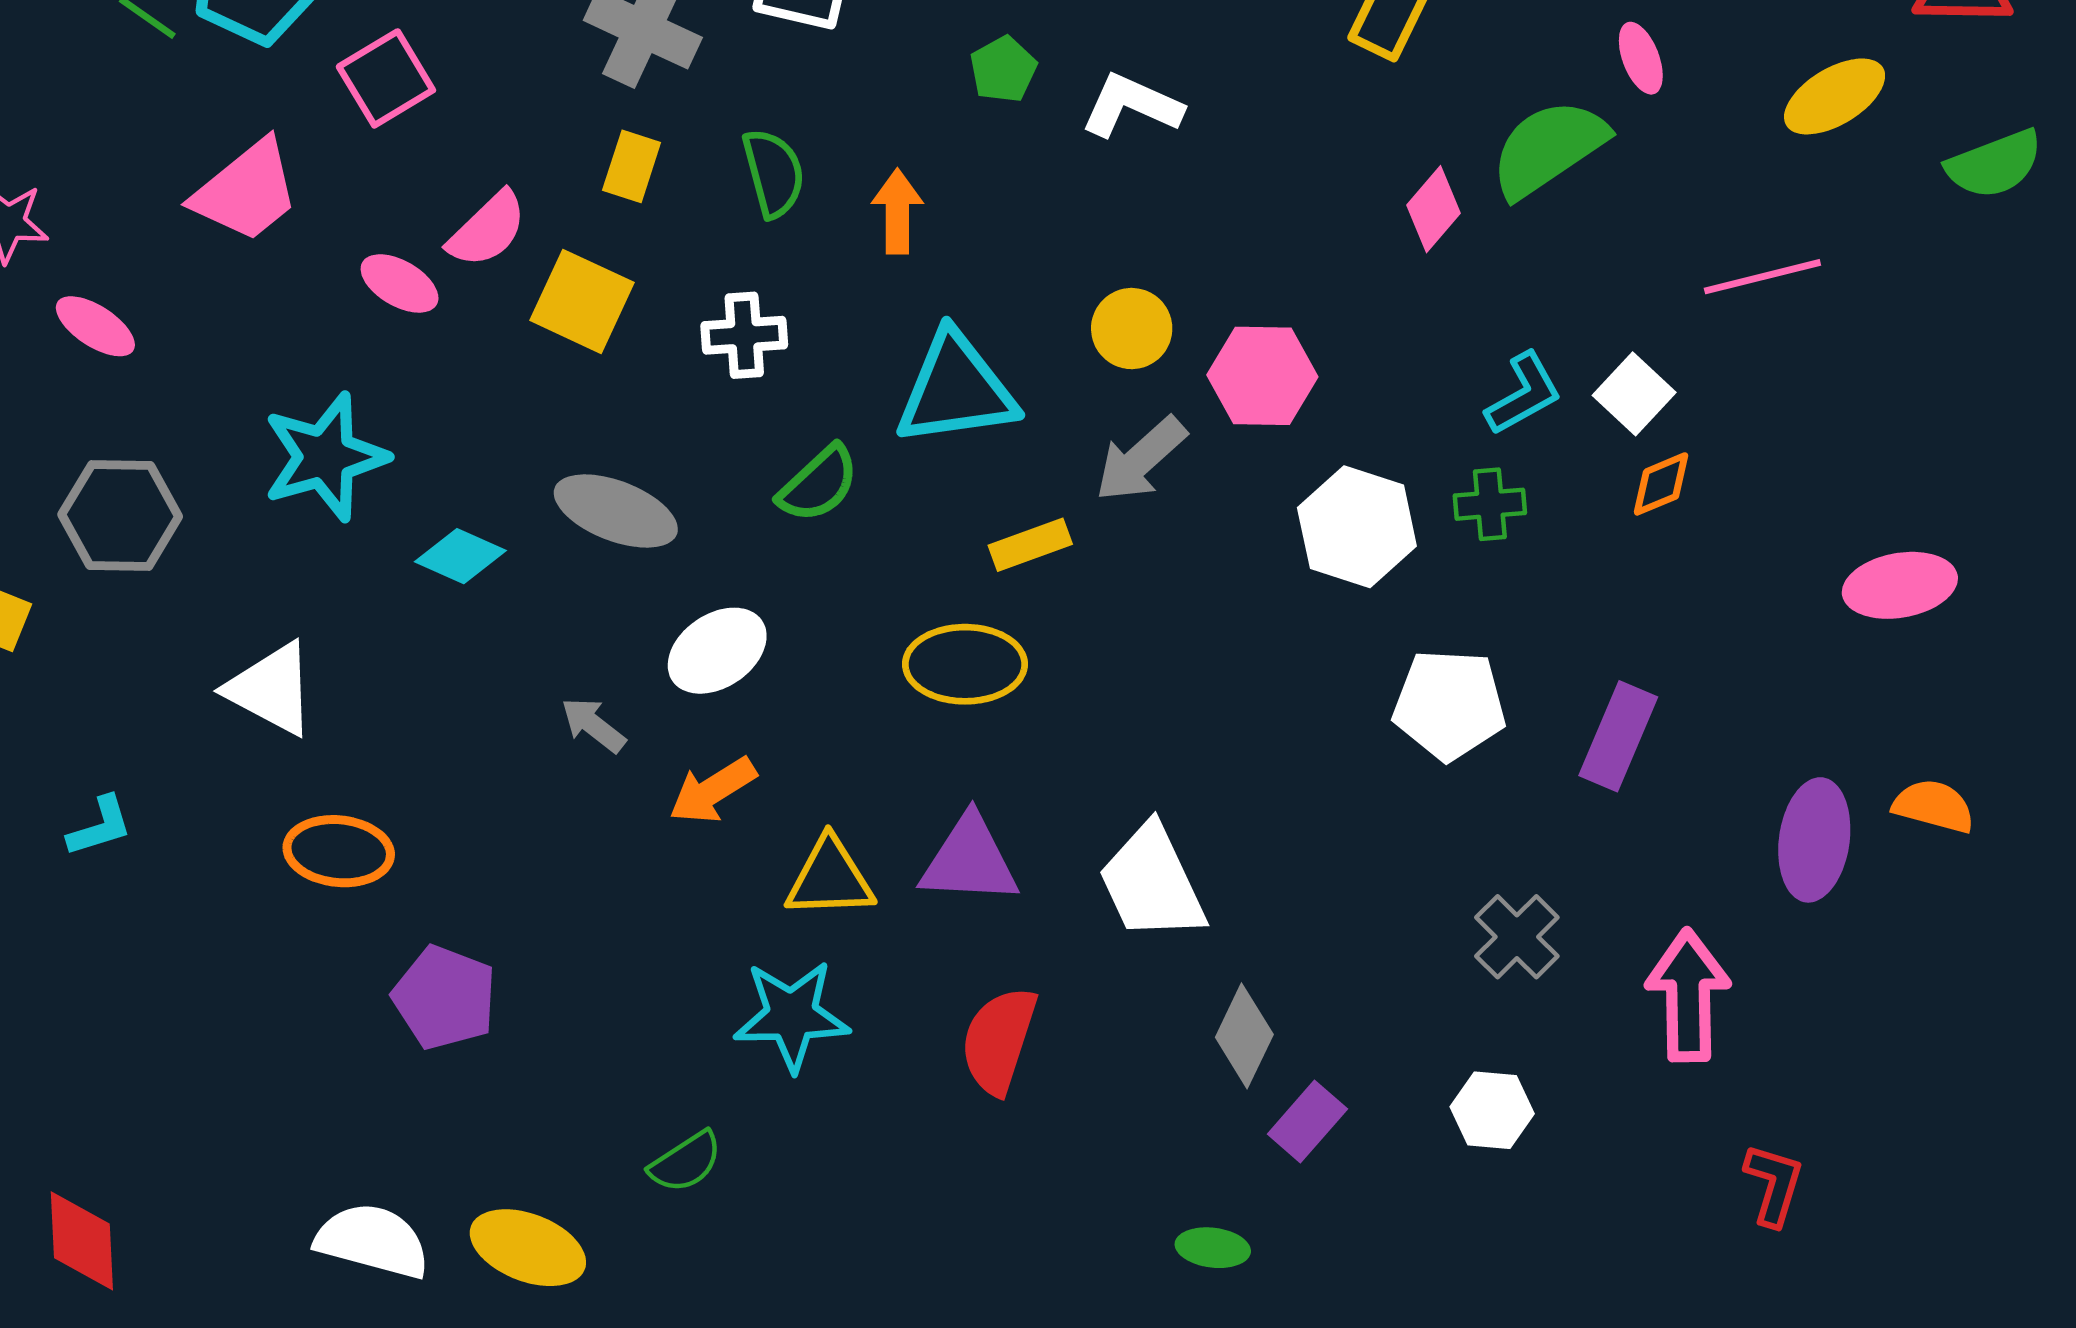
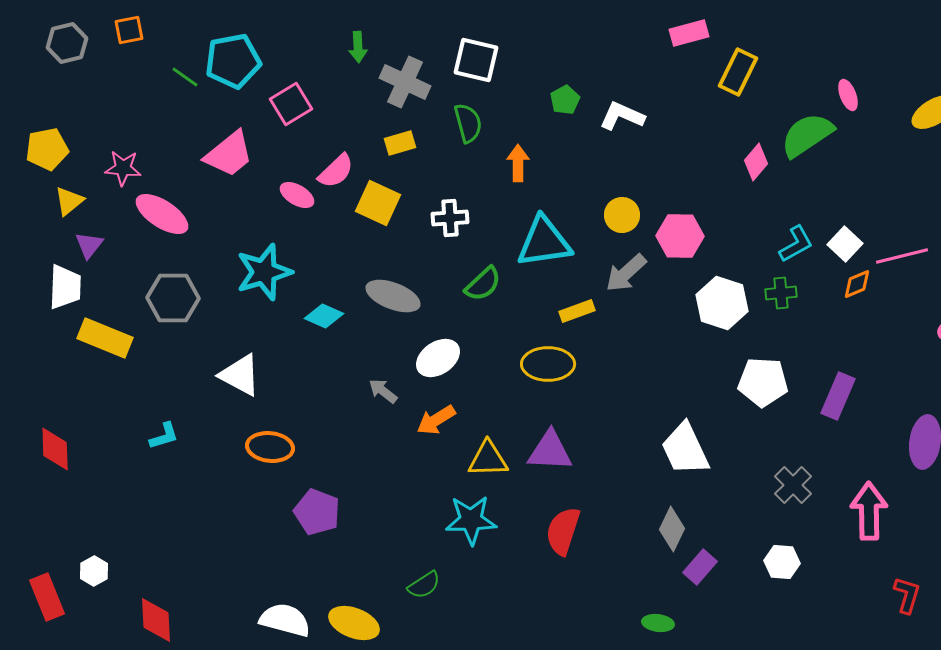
yellow rectangle: (632, 166) -> (400, 143), turned 56
green semicircle: (773, 173) -> (468, 123), moved
pink line: (1762, 277) -> (902, 256), moved
pink ellipse: (95, 326) -> (162, 214), size x1.5
white trapezoid: (1152, 883) -> (685, 449), moved

